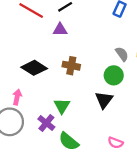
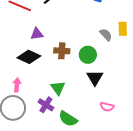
purple triangle: (60, 30) -> (37, 34), moved
green circle: (114, 75) -> (88, 55), moved
pink semicircle: (115, 143) -> (107, 107), moved

